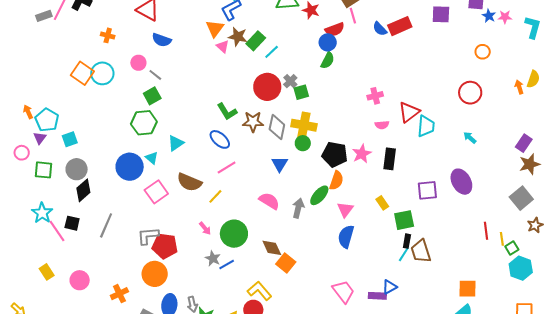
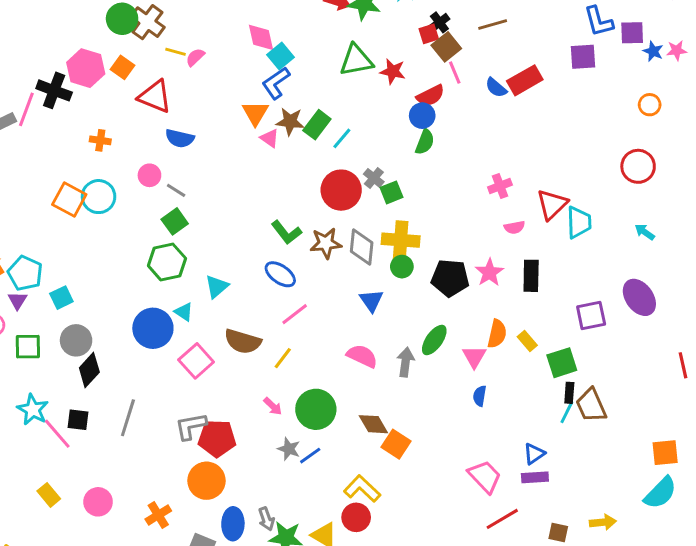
orange semicircle: (336, 180) -> (497, 334), moved
blue semicircle: (346, 237) -> (480, 396), size x0.6
blue triangle: (390, 287) -> (534, 454), moved

